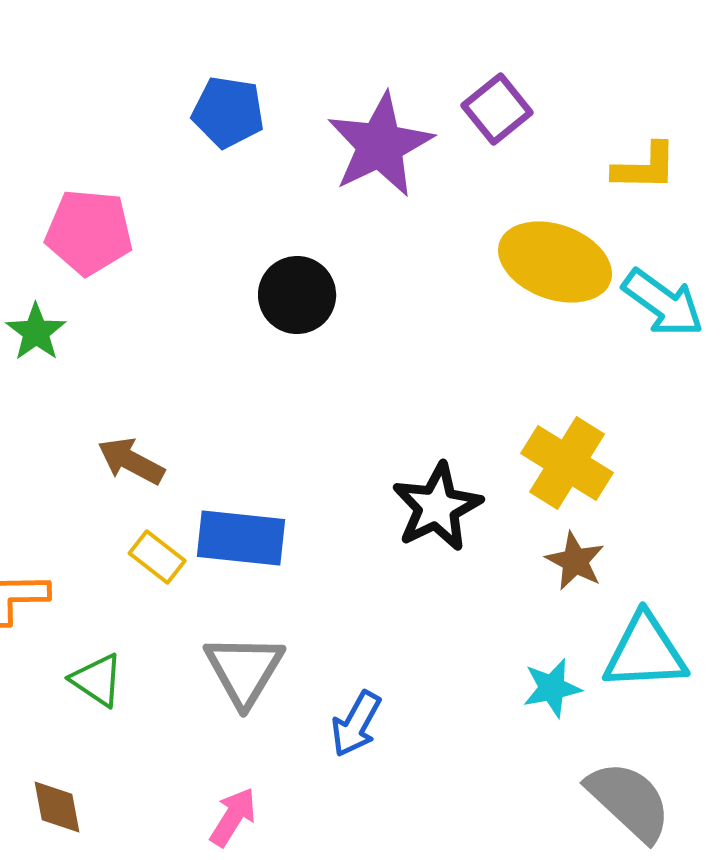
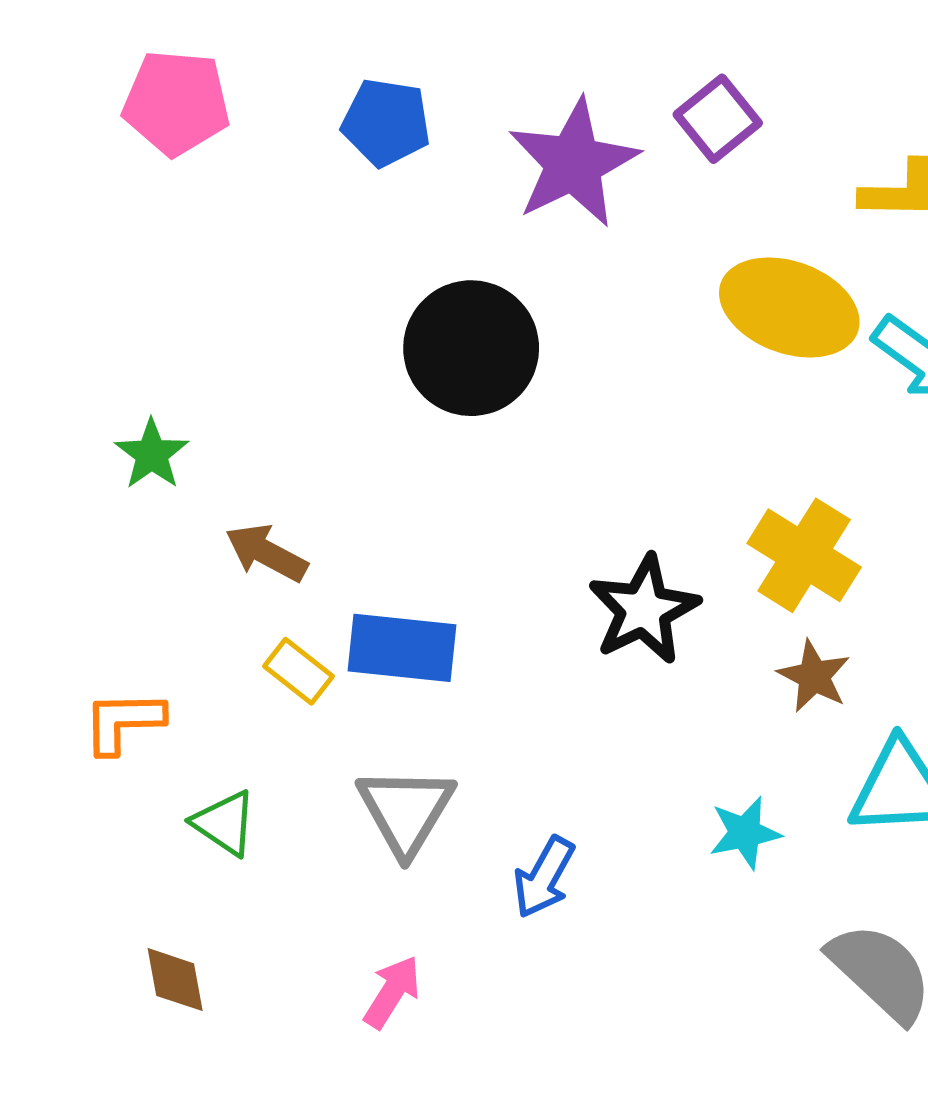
pink pentagon: (89, 232) -> (176, 103), moved
black circle: (297, 295) -> (471, 348), size x1.4
green star: (36, 332) -> (152, 454), moved
cyan star: (552, 688) -> (745, 833), moved

